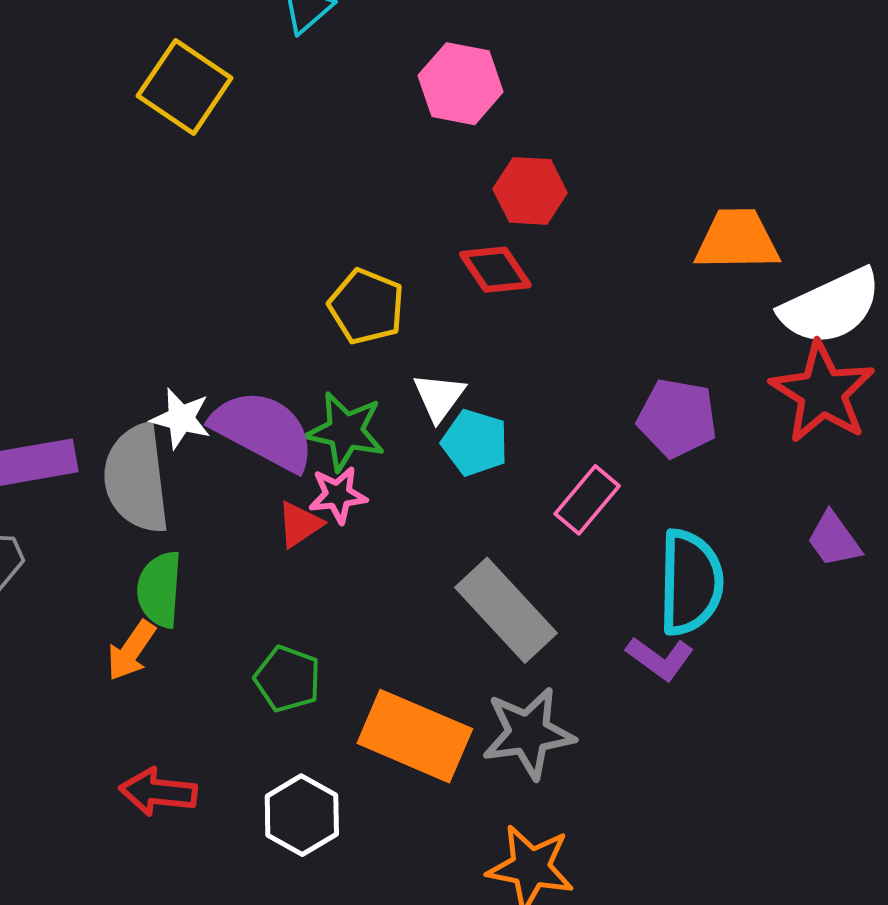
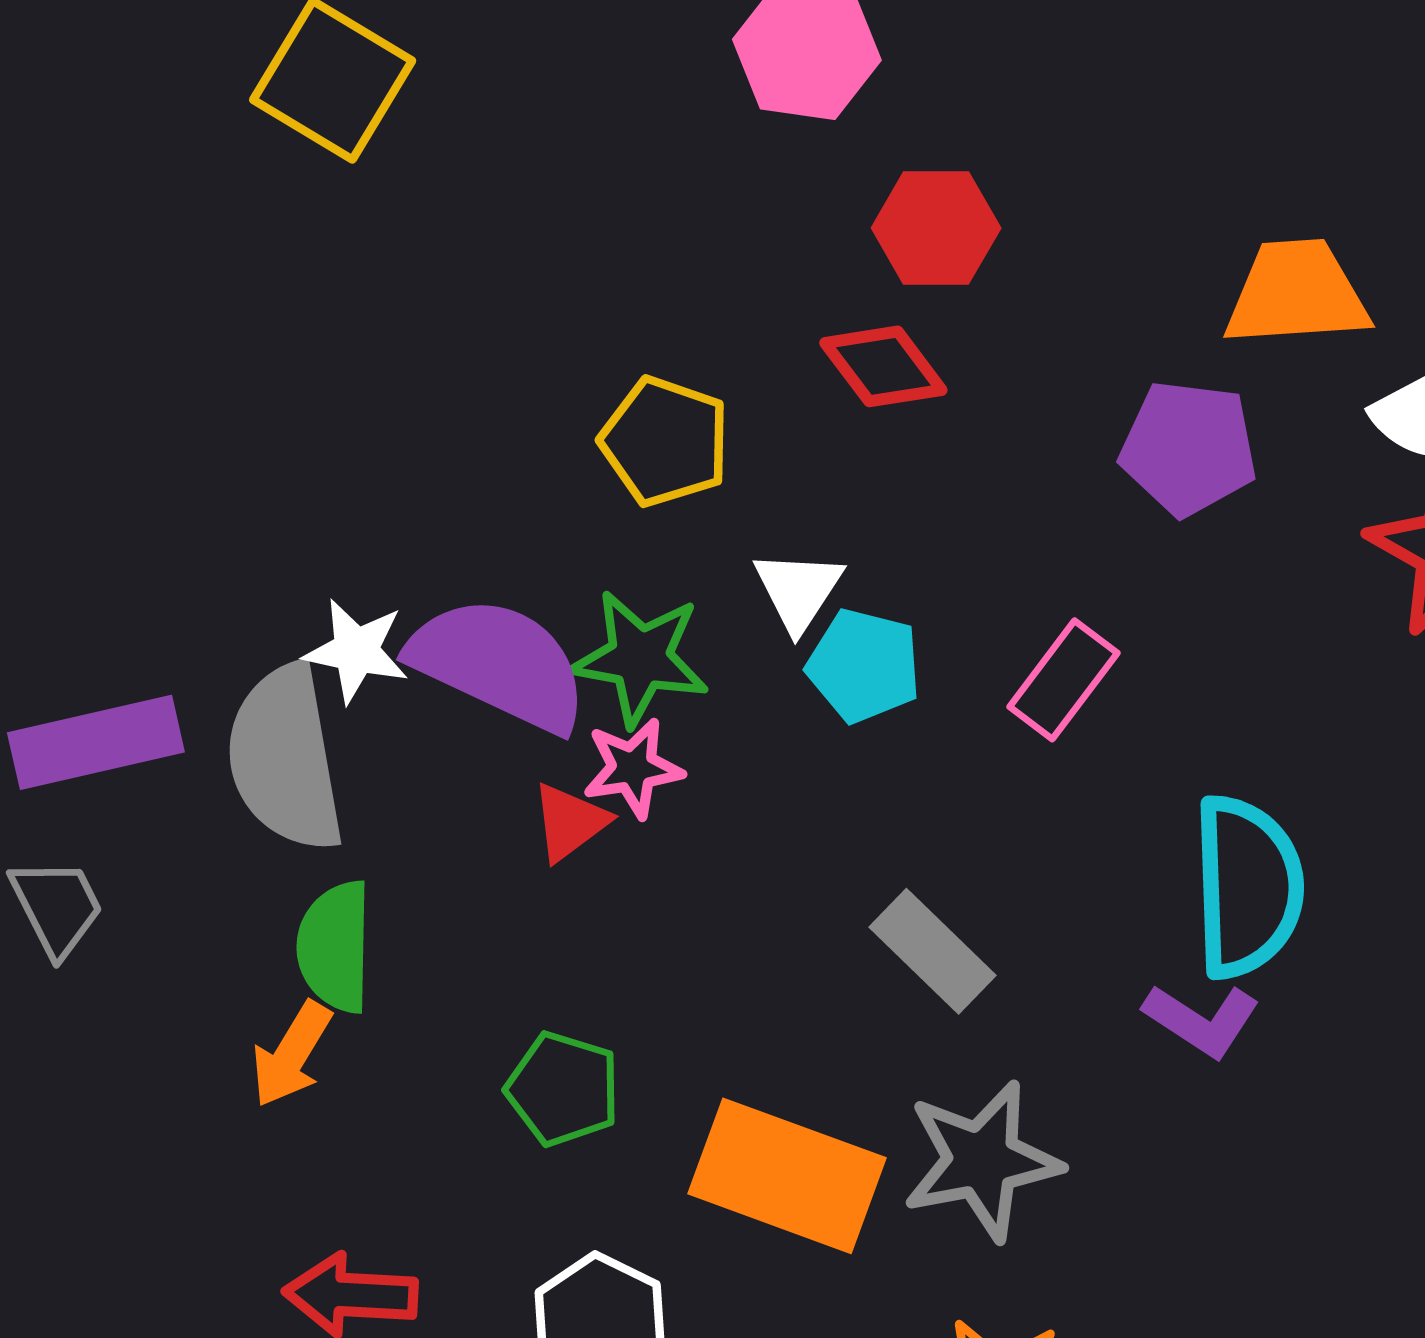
purple pentagon: (677, 418) -> (1188, 448), moved
pink rectangle: (587, 500) -> (1063, 680), moved
gray rectangle: (506, 610) -> (933, 951), size x0.7

